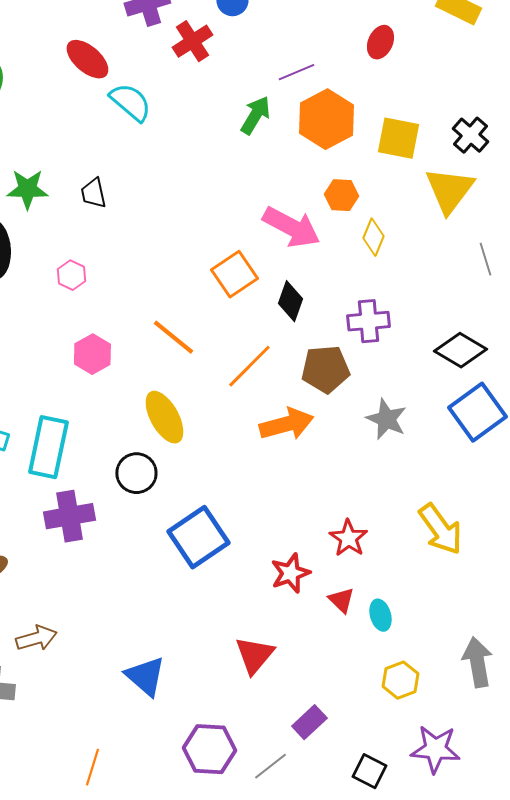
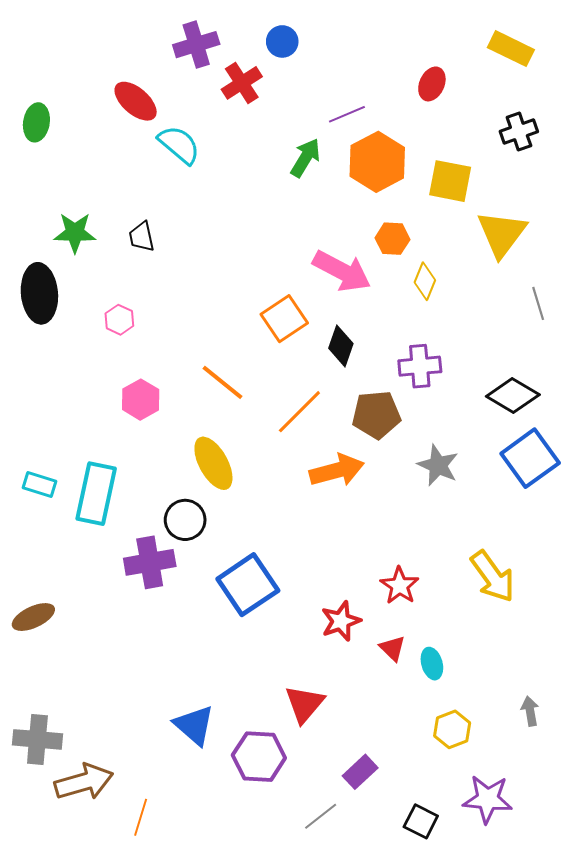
black cross: (470, 135) -> (519, 131), moved, turned 30
purple cross: (69, 516) -> (150, 562), moved
brown arrow: (36, 638) -> (84, 782), moved, size x1.4
gray arrow: (477, 662) -> (530, 711), size x0.6
purple hexagon: (209, 749) -> (259, 757), moved

